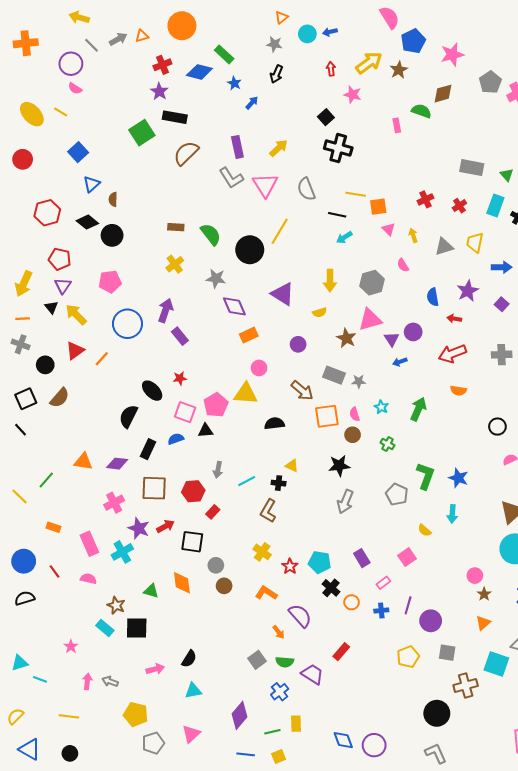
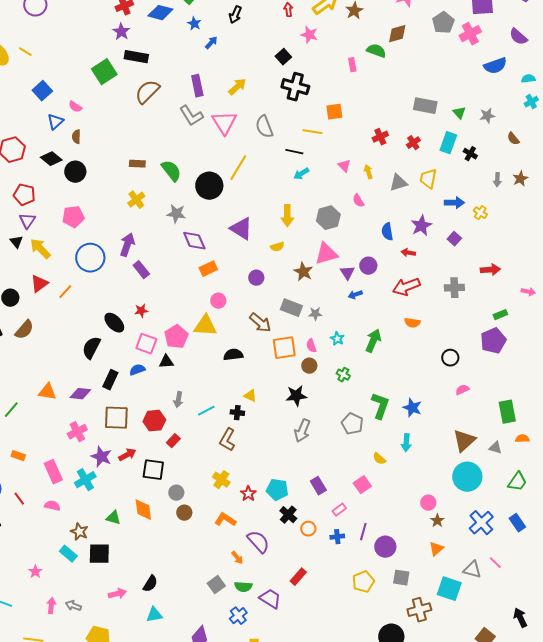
pink semicircle: (75, 88) -> (75, 107), moved
orange square: (378, 207) -> (334, 112), moved

